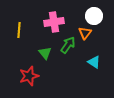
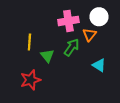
pink cross: (54, 22) -> (68, 21), moved
yellow line: (19, 30) -> (29, 42), moved

